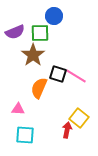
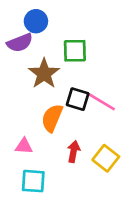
blue circle: (54, 16) -> (36, 21), moved
green square: (40, 33) -> (75, 51), moved
red arrow: (67, 130) -> (74, 152), moved

